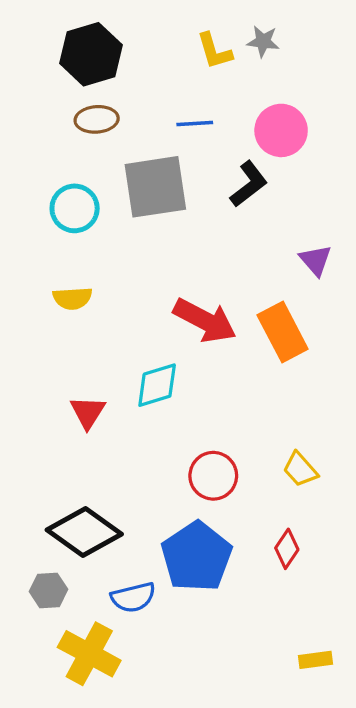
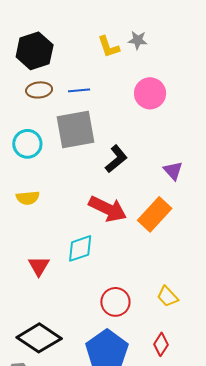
blue line: (195, 123) -> (79, 90), moved
black L-shape: (249, 184) -> (116, 159), moved
orange rectangle: (283, 332) -> (155, 214), turned 72

